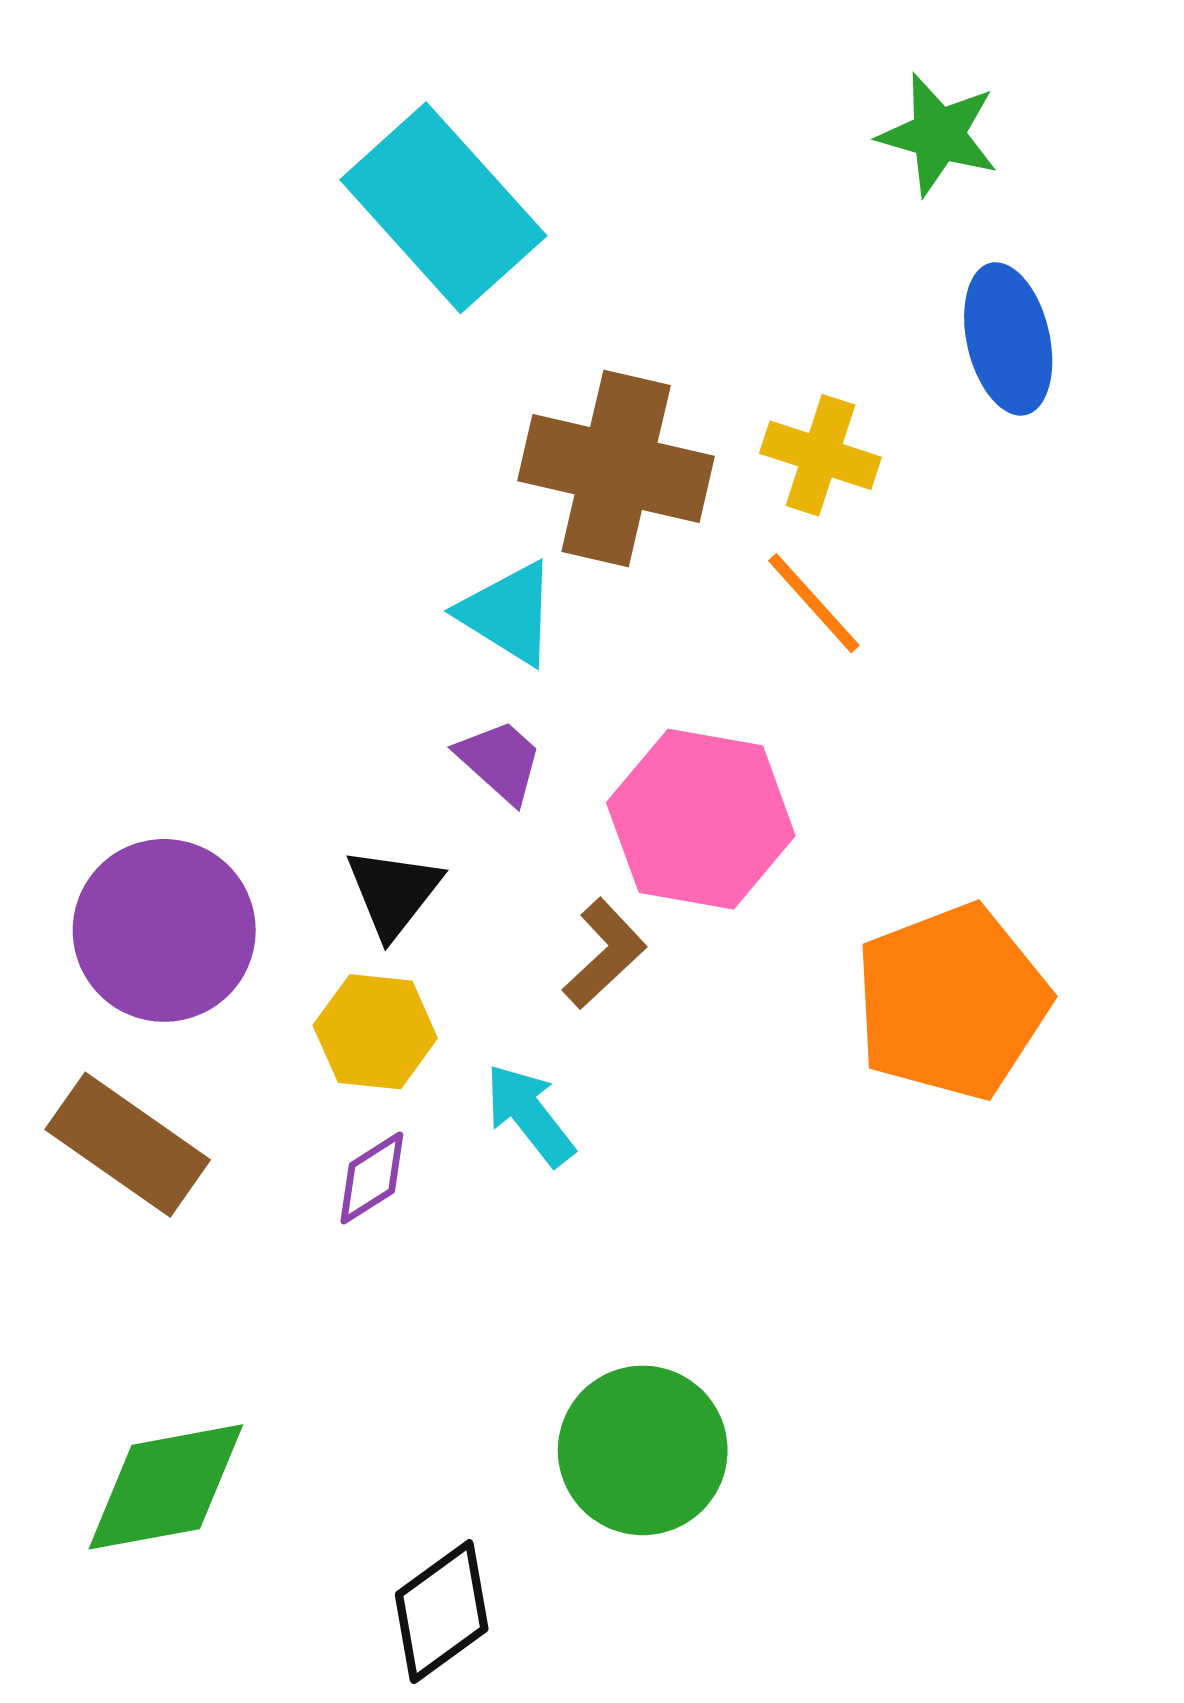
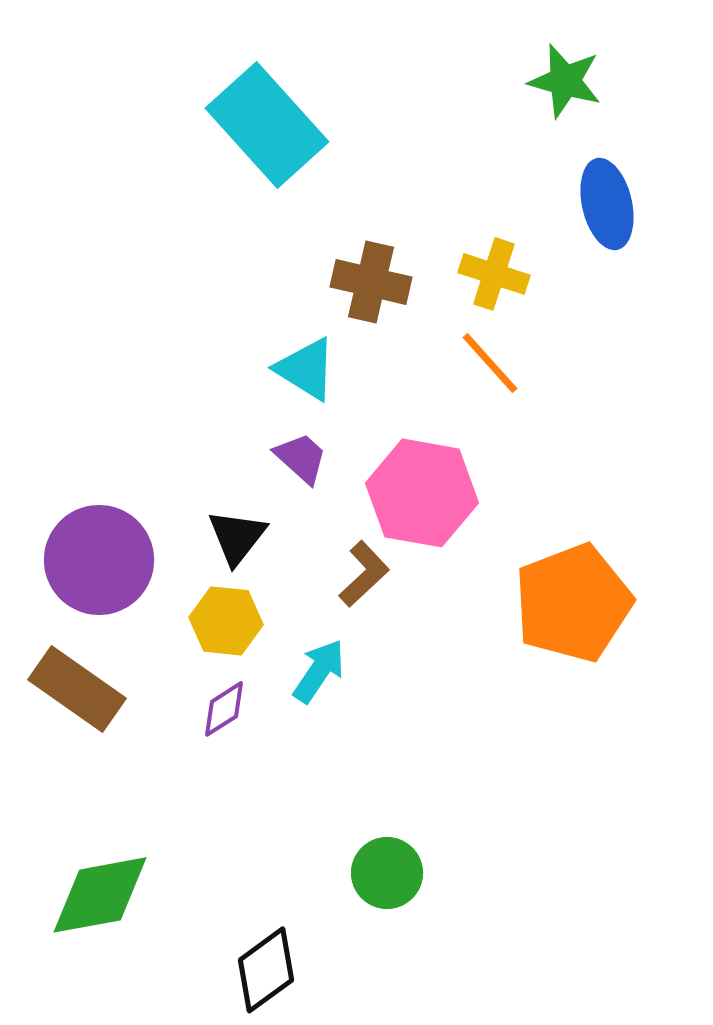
brown cross: (616, 469) -> (371, 282), size x0.7
cyan arrow: (530, 1115) -> (319, 671), turned 72
green circle: (643, 1450) -> (387, 873), size x0.7

